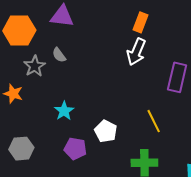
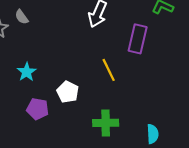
yellow line: (154, 121) -> (109, 70), moved

